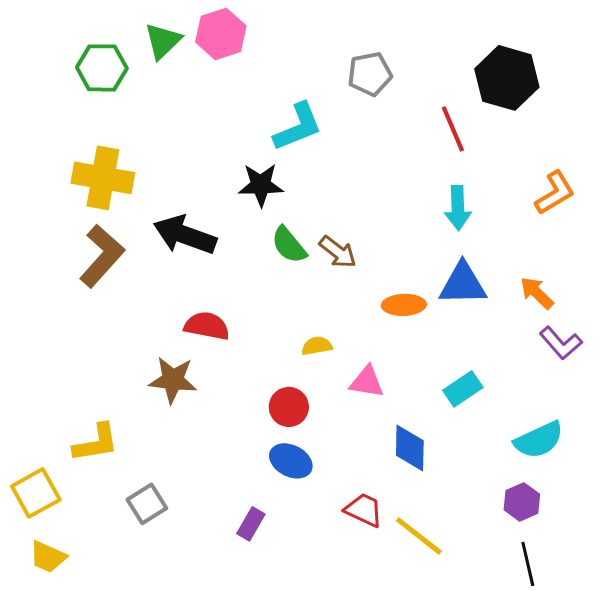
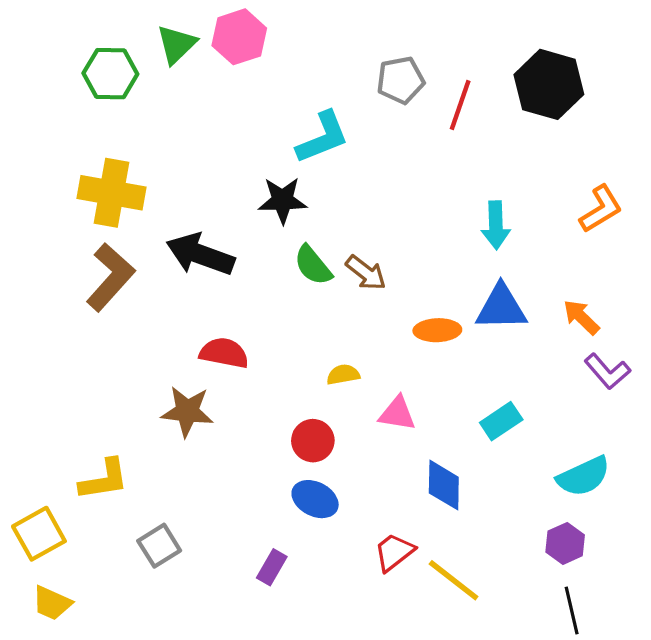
red line: (453, 129) -> (460, 105), moved, turned 42
red trapezoid: (364, 510) -> (394, 552), turned -63

